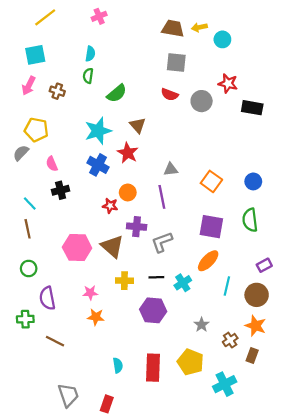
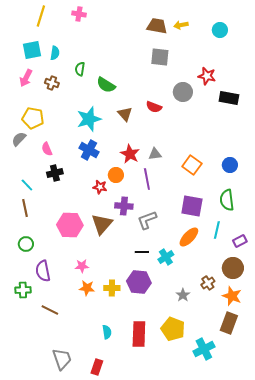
pink cross: (99, 16) -> (79, 14), moved, turned 32
yellow line: (45, 17) -> (41, 16), turned -35
cyan circle: (222, 39) -> (220, 30), moved
cyan semicircle: (90, 54) -> (55, 53), moved
green semicircle: (117, 93) -> (106, 85), turned 72
red semicircle: (170, 94) -> (154, 107), moved
red star: (128, 153) -> (130, 154), moved
brown triangle: (112, 246) -> (102, 224), turned 30
yellow cross: (124, 281) -> (112, 288), moved
cyan line: (227, 286) -> (217, 230), moved
brown cross: (230, 340) -> (208, 283), moved
brown rectangle: (252, 355) -> (229, 323), size x1.5

